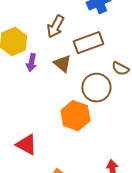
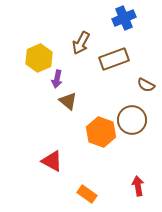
brown triangle: (62, 64) -> (68, 101), moved
brown circle: (96, 88) -> (132, 120), moved

